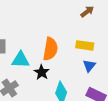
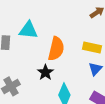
cyan triangle: (20, 60) -> (28, 30), moved

